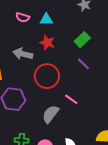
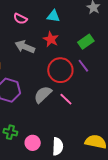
pink semicircle: (23, 17) -> (20, 19), moved
red circle: (47, 76) -> (60, 70), moved
gray semicircle: (50, 114) -> (43, 95), moved

